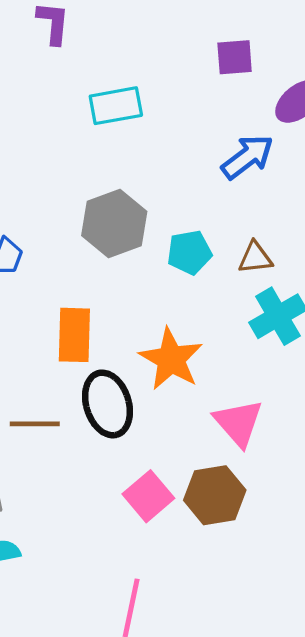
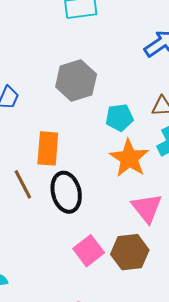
cyan pentagon: (189, 252) -> (119, 118), moved
orange star: (171, 359) -> (129, 158), moved
brown line: (35, 424) -> (23, 184), moved, turned 60

